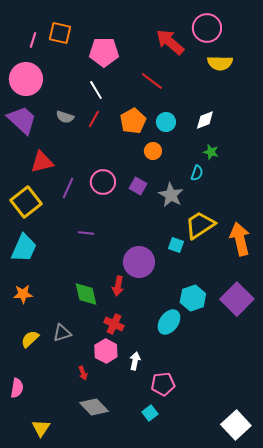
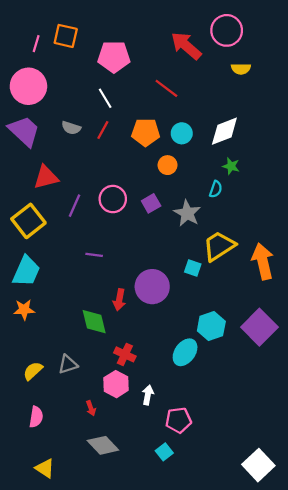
yellow semicircle: (220, 63) -> (241, 69), size x0.7
white diamond: (205, 120) -> (224, 131), size x1.4
orange pentagon: (133, 121) -> (146, 132), turned 30
purple square: (138, 186) -> (151, 203), turned 30
red arrow: (118, 286) -> (119, 300), moved
orange star: (23, 294) -> (24, 310), moved
pink semicircle: (17, 388) -> (36, 417), moved
yellow triangle: (41, 428) -> (45, 468), turned -30

